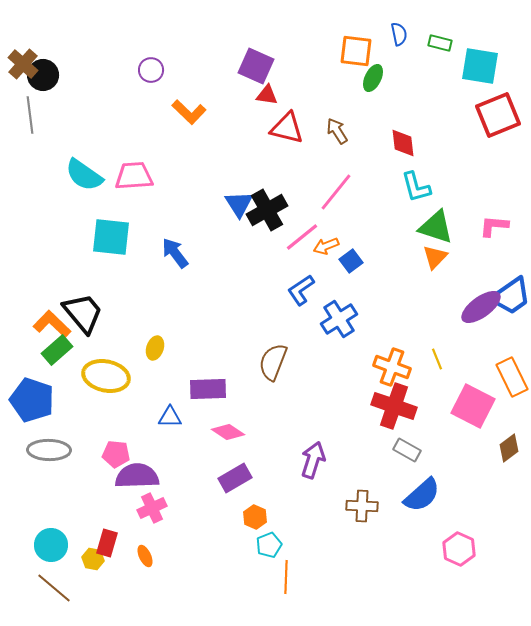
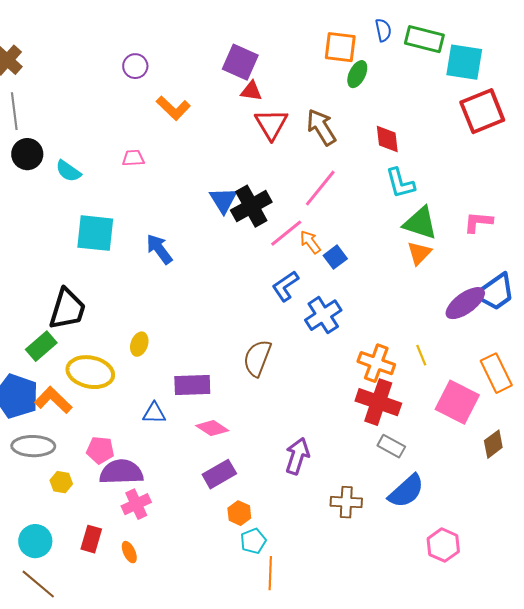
green rectangle: (440, 43) -> (424, 39), size x1.6
black circle: (43, 75) -> (27, 154), moved
red triangle: (287, 128) -> (271, 124), turned 45
brown arrow: (337, 131) -> (321, 127), size x1.4
cyan semicircle: (84, 175) -> (68, 171), size x0.7
pink trapezoid: (134, 176) -> (133, 158), moved, size x0.6
orange arrow: (326, 246) -> (310, 242), turned 75
black trapezoid: (83, 313) -> (67, 309), turned 57
orange L-shape: (52, 324) -> (53, 400), moved
yellow hexagon: (93, 559) -> (61, 482), moved

